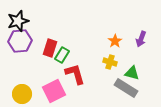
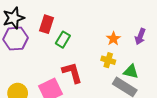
red rectangle: (50, 48) -> (46, 24), moved
green rectangle: (62, 55) -> (63, 40), moved

